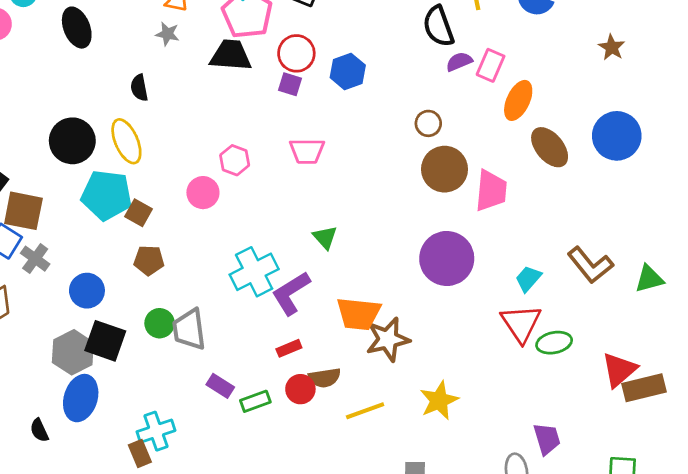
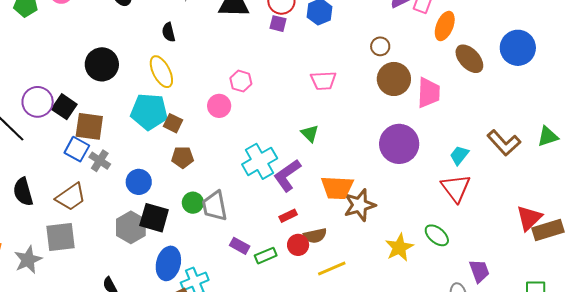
black circle: (72, 141) -> (102, 64), moved
pink trapezoid: (307, 151) -> (323, 81), moved
green triangle: (649, 279) -> (548, 136), moved
green ellipse: (554, 343) -> (437, 235), moved, turned 55
blue ellipse: (81, 398) -> (168, 263), moved
yellow line: (365, 411) -> (332, 269), moved

